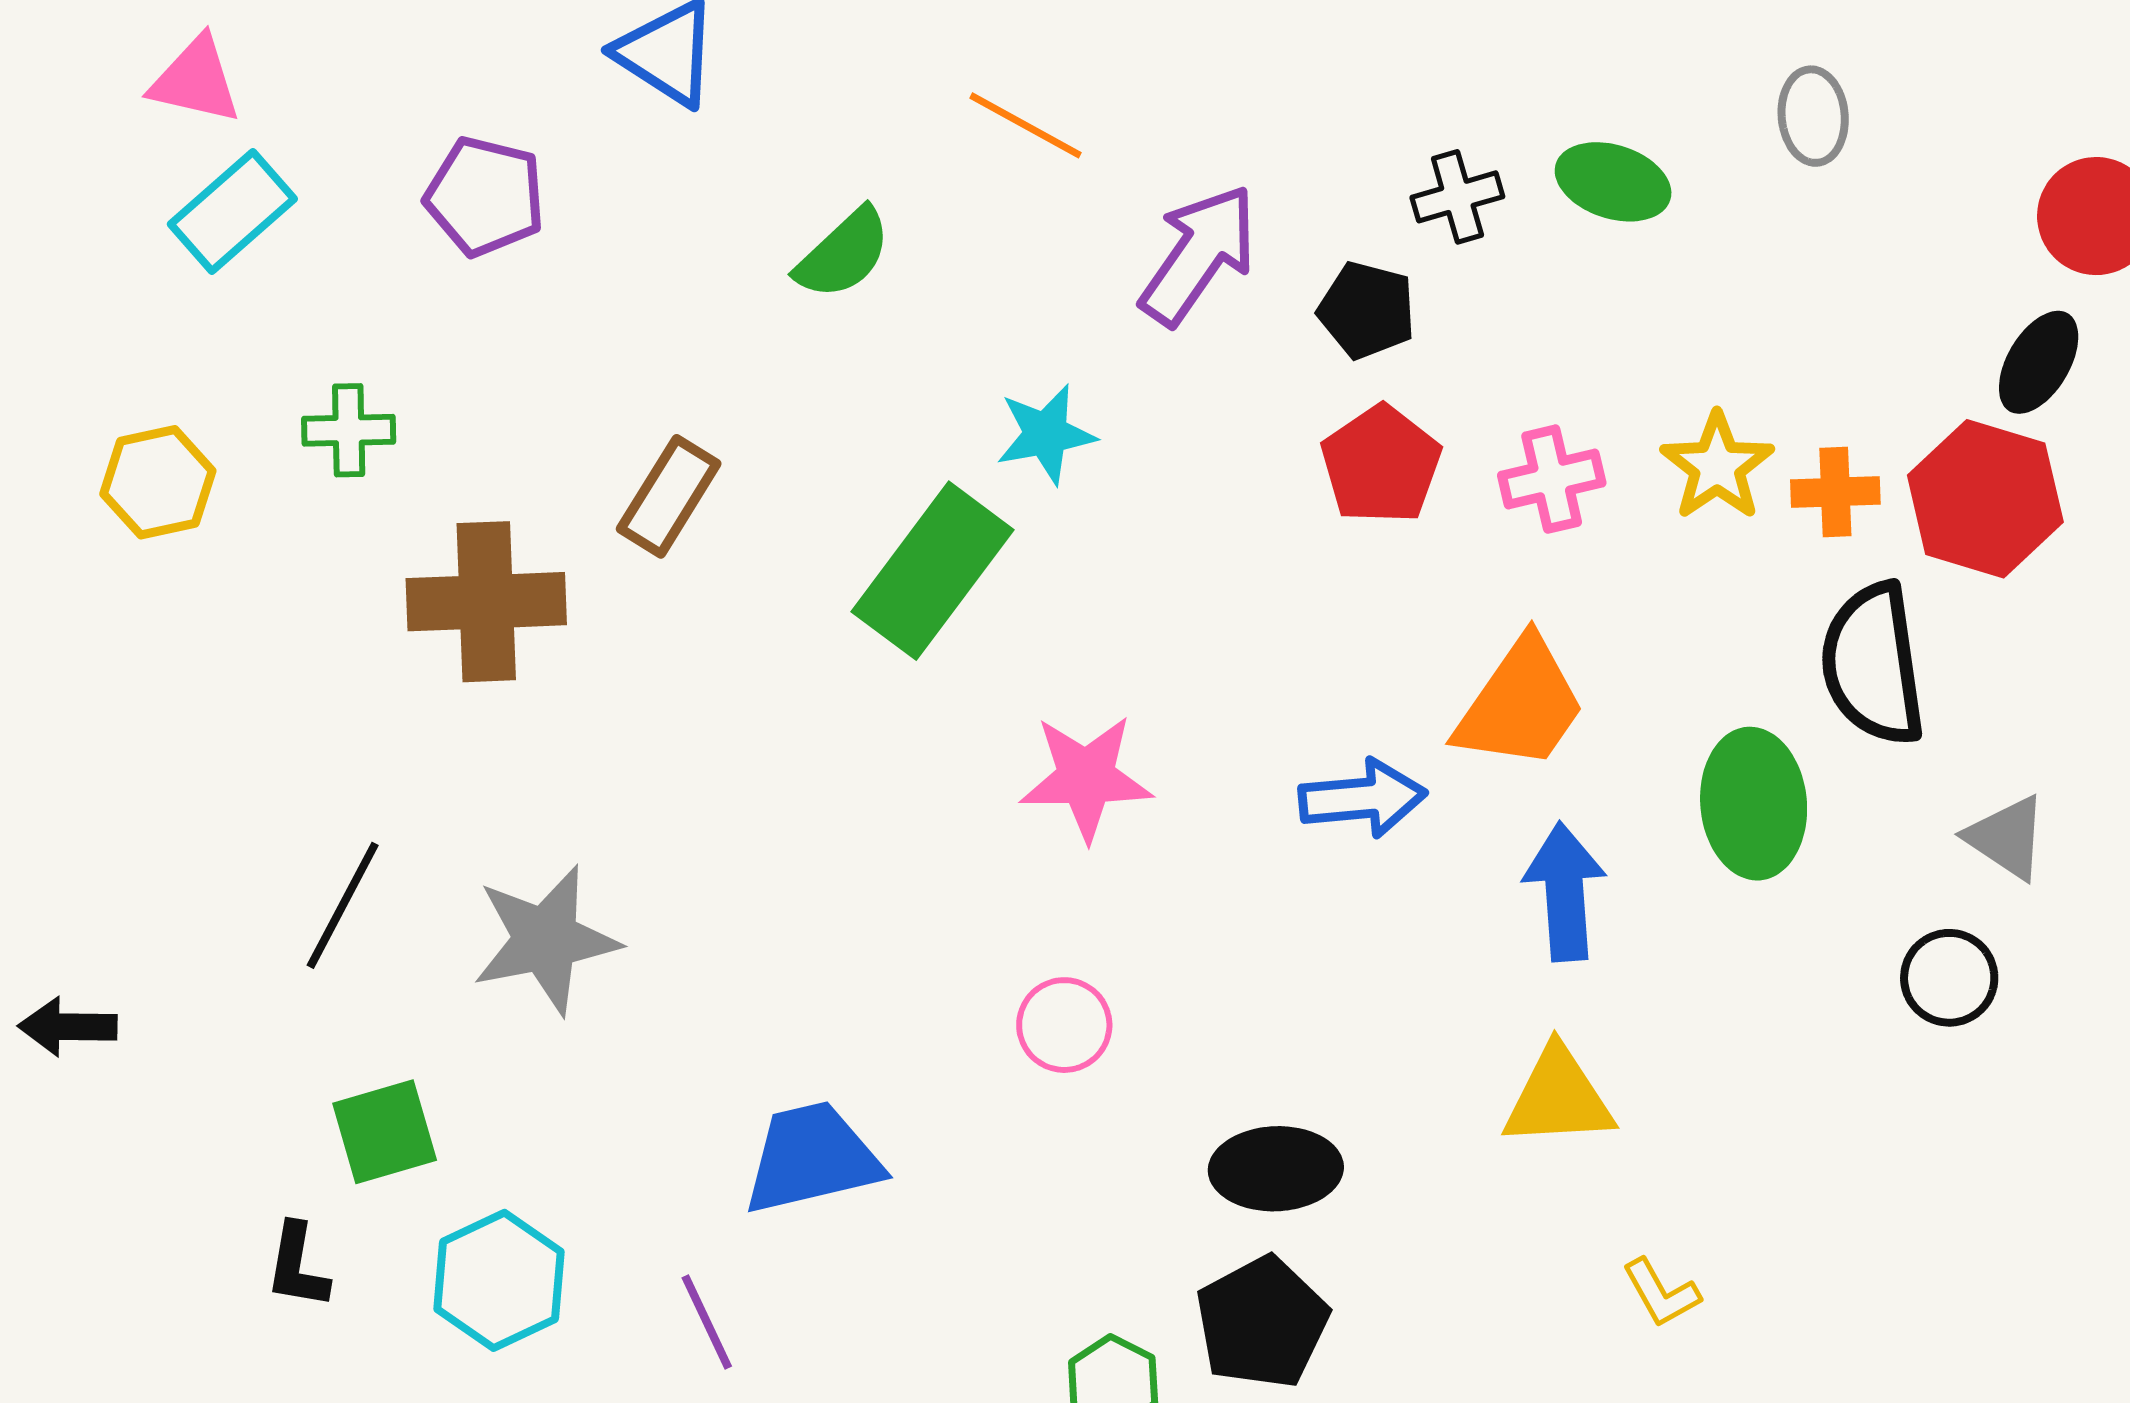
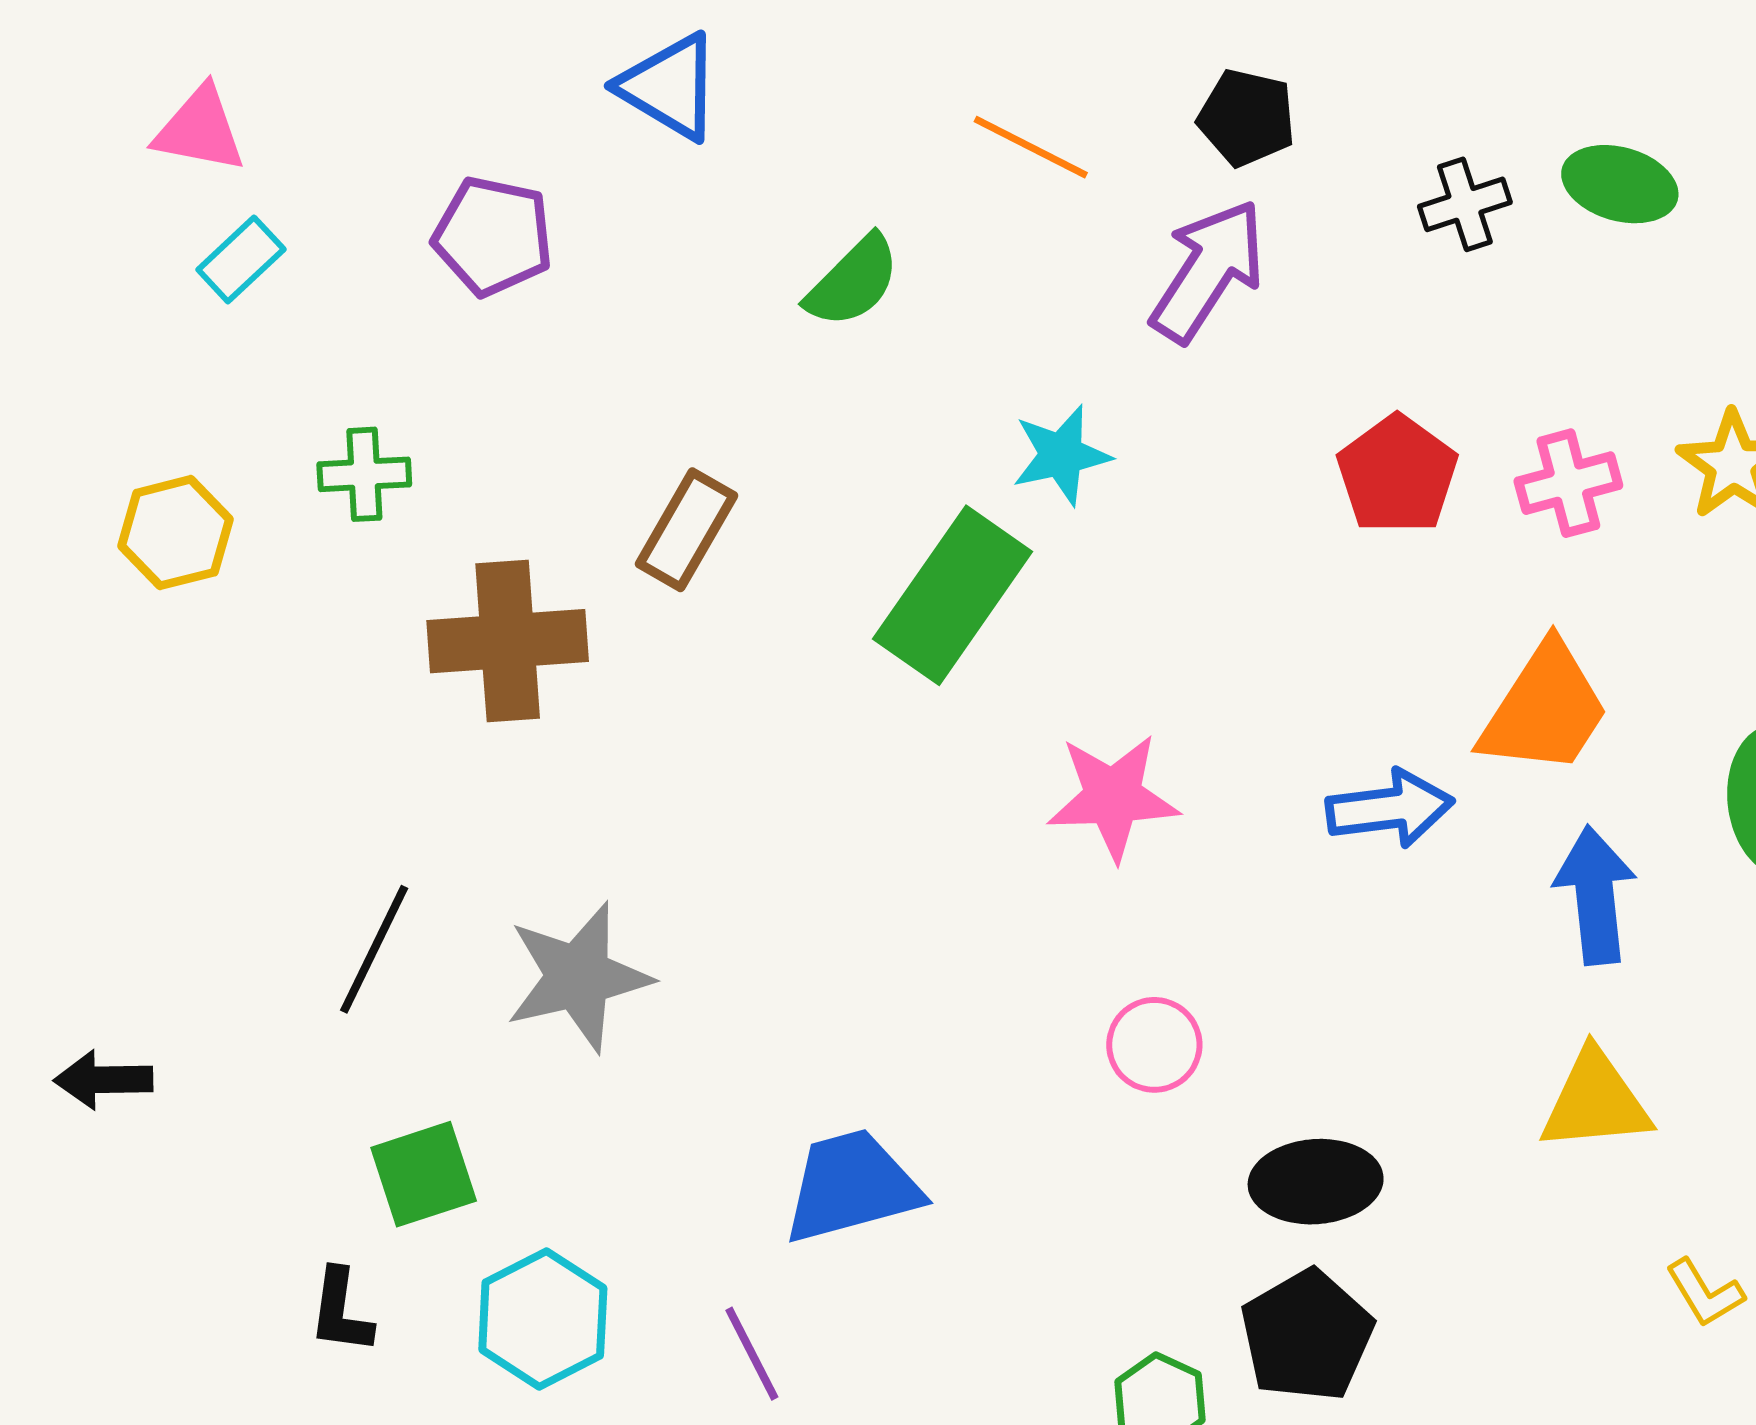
cyan rectangle: (232, 211) -> (241, 260), size x0.7
black pentagon: (1367, 310) -> (1247, 118), moved
pink circle: (1064, 1025) -> (1154, 1045), moved

